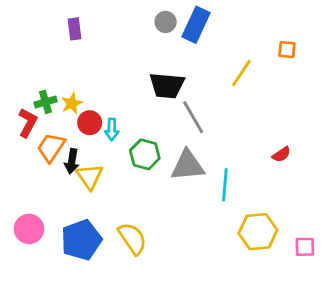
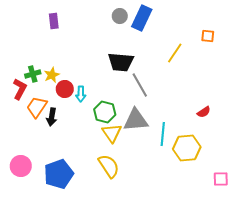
yellow triangle: (90, 176) -> (112, 133), moved
yellow hexagon: (258, 232) -> (187, 148), moved
yellow semicircle: (132, 239) -> (109, 166), moved

